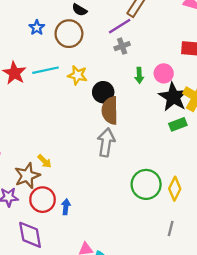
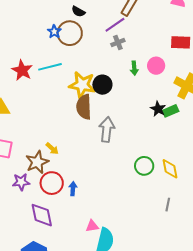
blue star: (37, 28) -> (54, 32), moved
yellow star: (78, 75) -> (82, 85), moved, size x1.5
black star: (173, 97) -> (158, 109), moved, size x0.6
brown semicircle: (110, 110) -> (84, 107), moved
green circle: (146, 184) -> (144, 166), size x0.7
yellow diamond: (175, 189) -> (170, 169), turned -35

